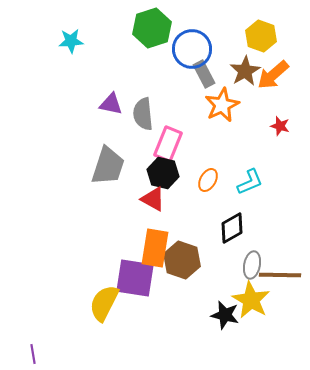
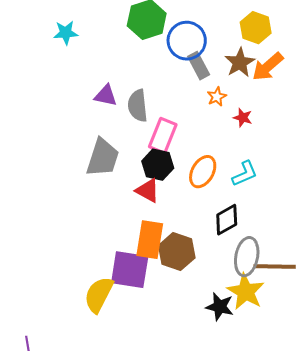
orange star: (222, 105) -> (217, 97), size x0.6
red star: (280, 126) -> (243, 118), moved
orange ellipse: (208, 180) -> (203, 172), size x1.4
gray ellipse: (252, 265) -> (247, 257), size x1.4

